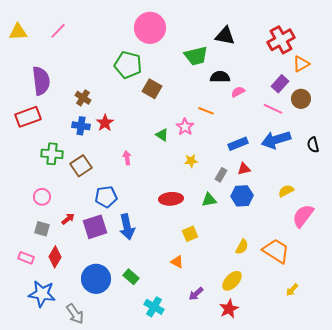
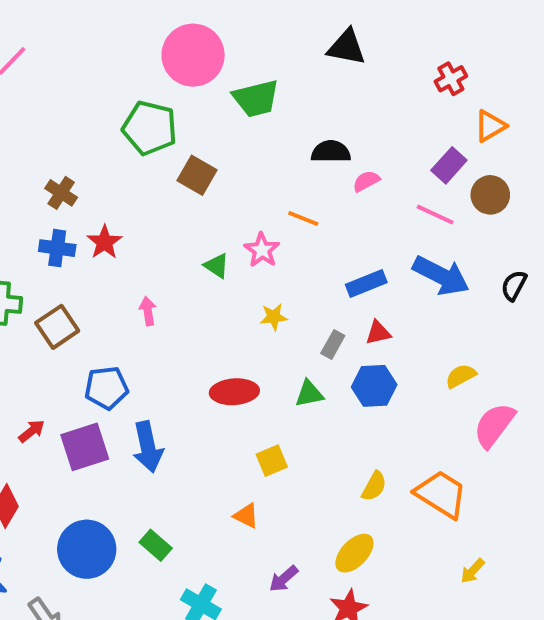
black triangle: (225, 36) -> (347, 47), moved
red cross: (281, 40) -> (451, 79), size x0.6
green trapezoid: (196, 56) -> (256, 98), moved
blue arrow: (276, 140) -> (441, 276), turned -136
black semicircle: (313, 145) -> (514, 285), turned 42

